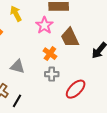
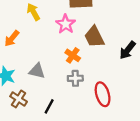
red ellipse: (76, 89) -> (103, 94), turned -60
black line: (17, 101) -> (49, 106), moved

